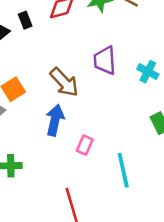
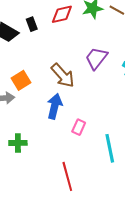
purple trapezoid: (105, 60) -> (96, 58), turned 40

